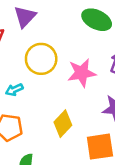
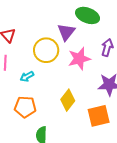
purple triangle: (25, 17) -> (66, 32), moved

